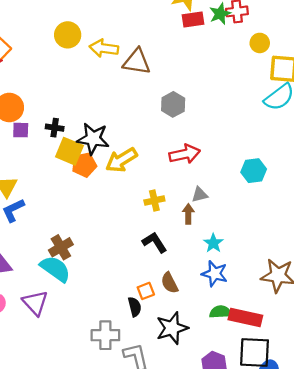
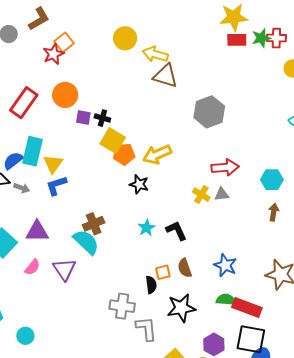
brown triangle: (137, 62) -> (166, 76), moved
gray hexagon: (173, 104) -> (209, 112), size x1.4
purple square: (21, 130) -> (83, 118), moved
black star: (93, 139) -> (139, 184), moved, size x0.7
red arrow: (185, 154) -> (225, 167), moved
yellow cross: (154, 201) -> (201, 195), moved, turned 36
brown arrow: (188, 214) -> (274, 212), moved
cyan star: (213, 243) -> (147, 228), moved

